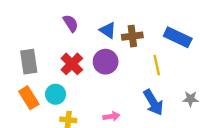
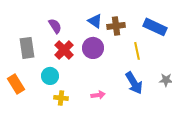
purple semicircle: (71, 23) -> (55, 26), moved
orange rectangle: (29, 98) -> (16, 84), moved

